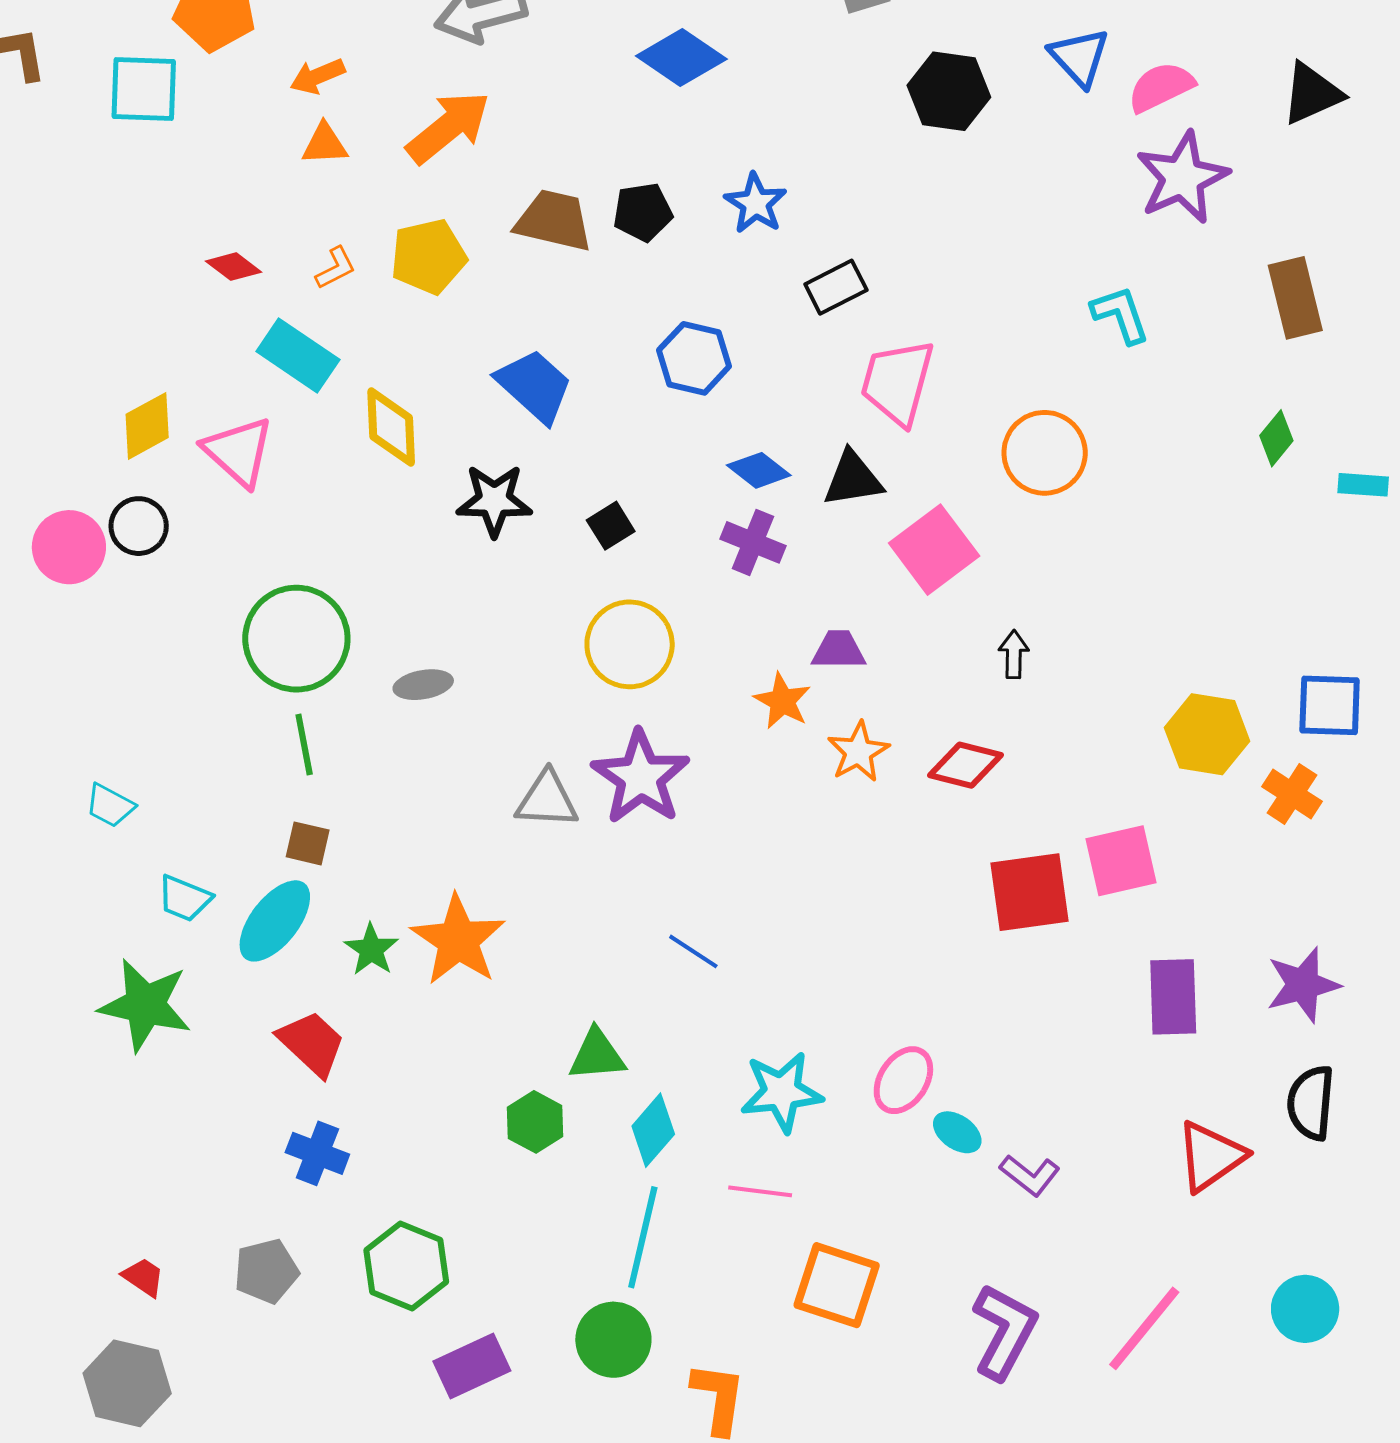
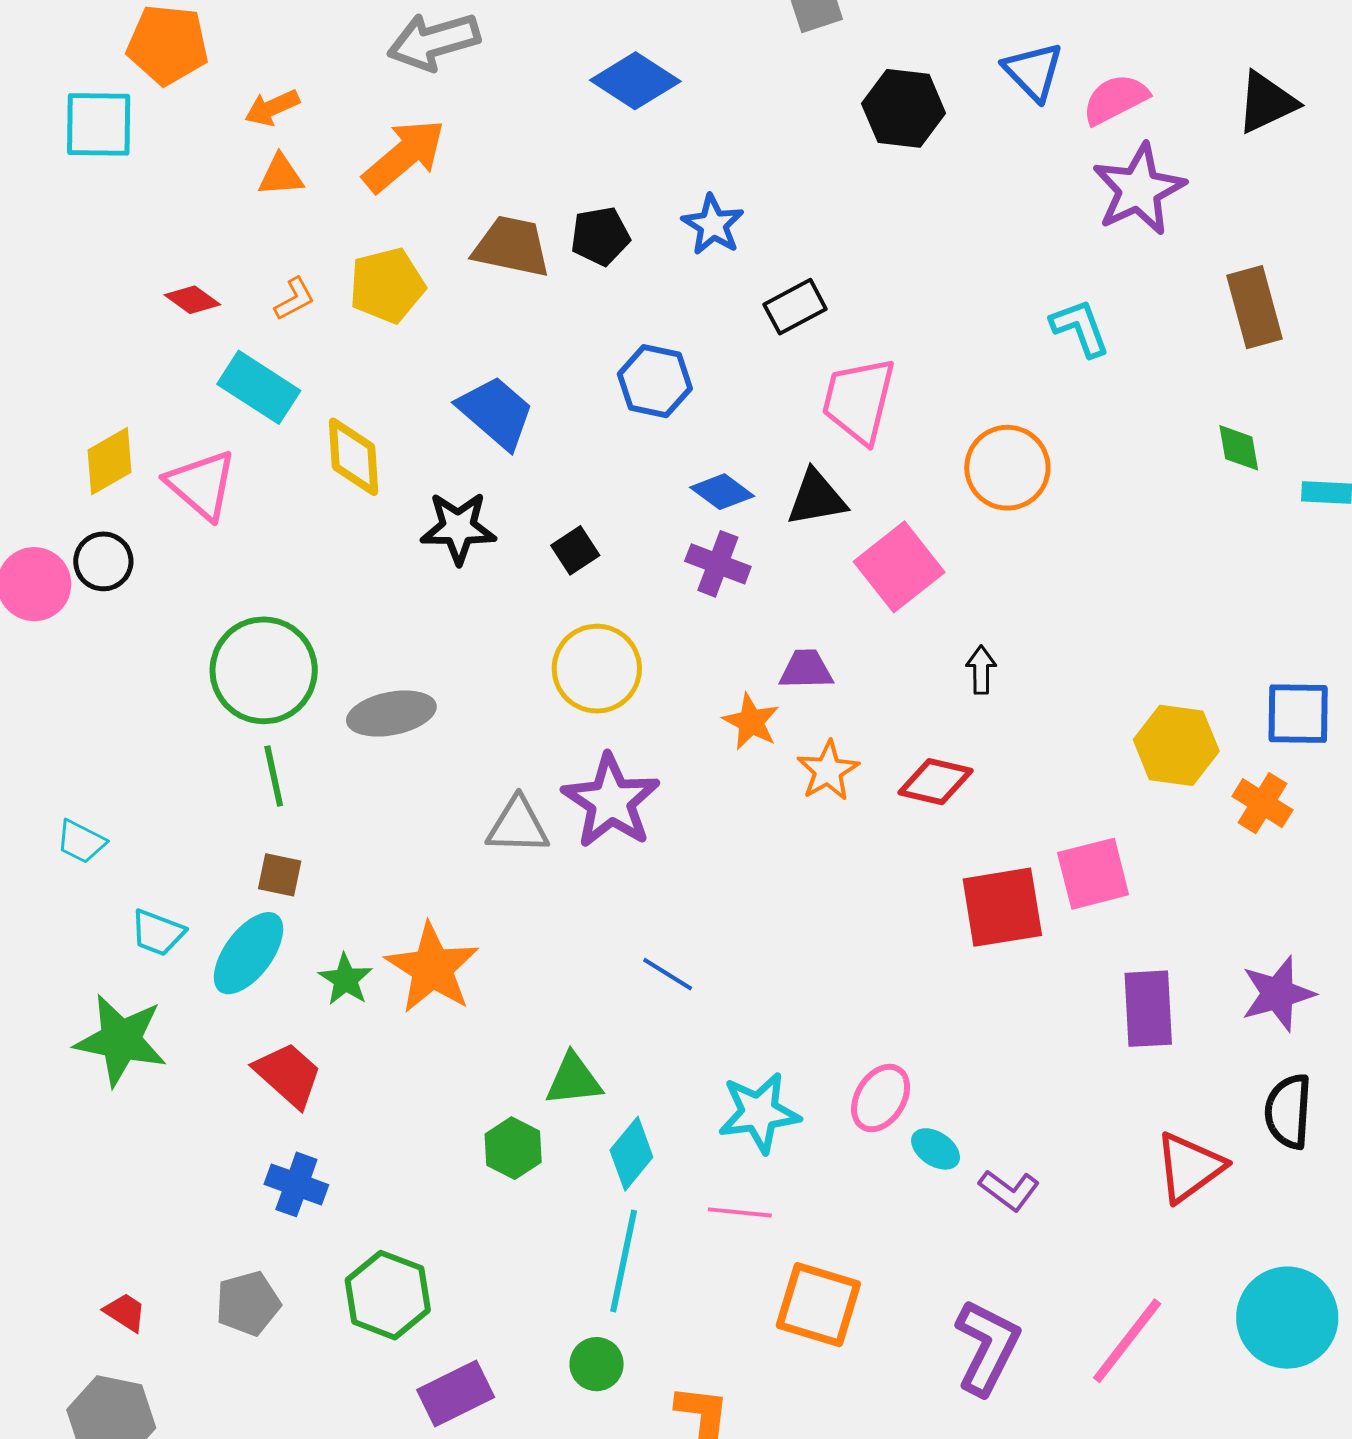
green diamond: (1276, 438) -> (1239, 448), turned -48
gray ellipse: (423, 685) -> (391, 714), size x1.5
cyan circle: (1305, 1309) -> (1287, 1318), size x1.5
green circle: (613, 1340) -> (597, 1364), size x0.7

